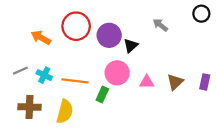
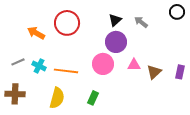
purple circle: (109, 35) -> (116, 42), moved
black triangle: (131, 46) -> (115, 20), moved
pink triangle: (147, 82) -> (134, 65), moved
green rectangle: (102, 94) -> (93, 98), moved
brown cross: (29, 107) -> (15, 94), moved

